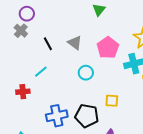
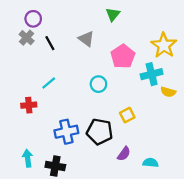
gray triangle: (75, 43) -> (86, 39), moved
black line: (48, 44) -> (50, 43), moved
yellow square: (112, 101) -> (127, 115), turned -32

